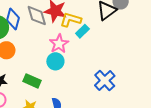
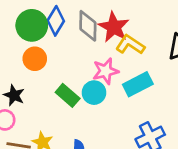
cyan rectangle: (82, 31) -> (138, 84), moved, size x1.5
green rectangle: (32, 81) -> (68, 95), moved

